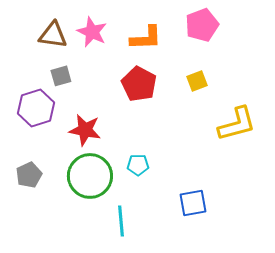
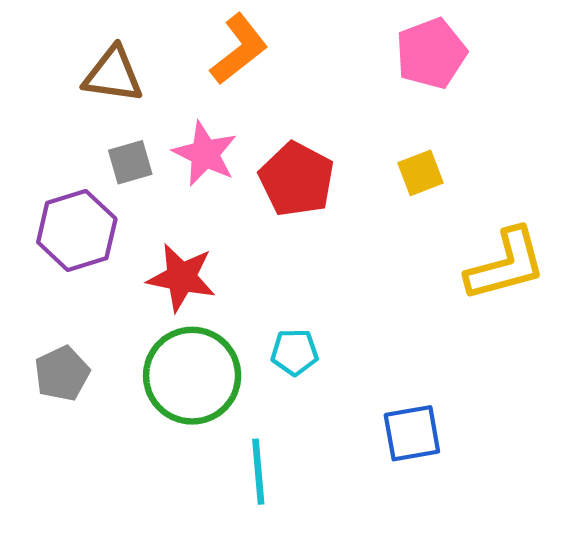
pink star: (92, 32) -> (205, 154), moved
orange L-shape: (146, 38) -> (239, 49), moved, turned -36

